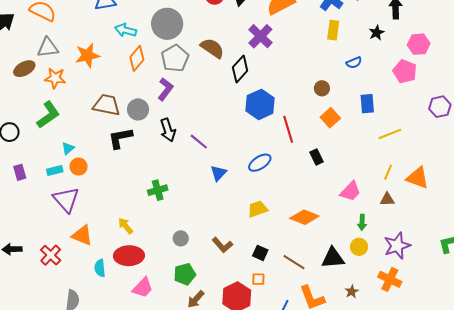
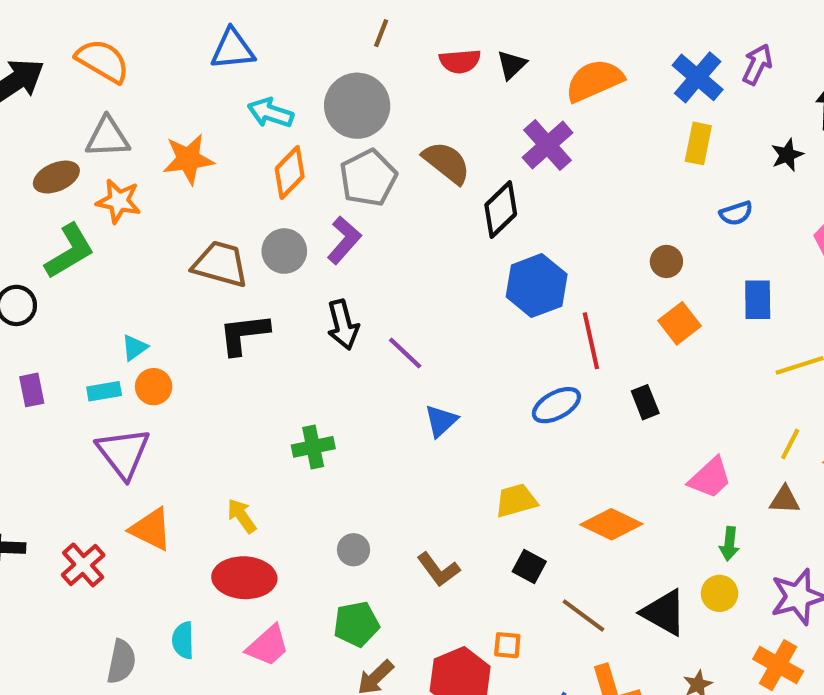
gray circle: (138, 109) -> (284, 251), moved
green L-shape: (48, 115) -> (70, 251), moved
blue ellipse: (260, 163) -> (556, 405), moved
black square: (260, 253) -> (529, 566), moved
black triangle: (333, 258) -> (664, 613), turned 30
cyan semicircle: (100, 268) -> (183, 640), moved

